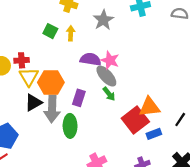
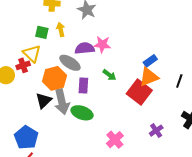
gray ellipse: (106, 76) -> (70, 63), moved
yellow triangle: (29, 77) -> (32, 54), moved
green ellipse: (70, 126) -> (82, 113), turned -55
blue rectangle: (154, 134) -> (150, 61), moved

